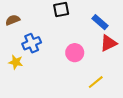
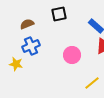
brown semicircle: (13, 20) -> (27, 24), moved

